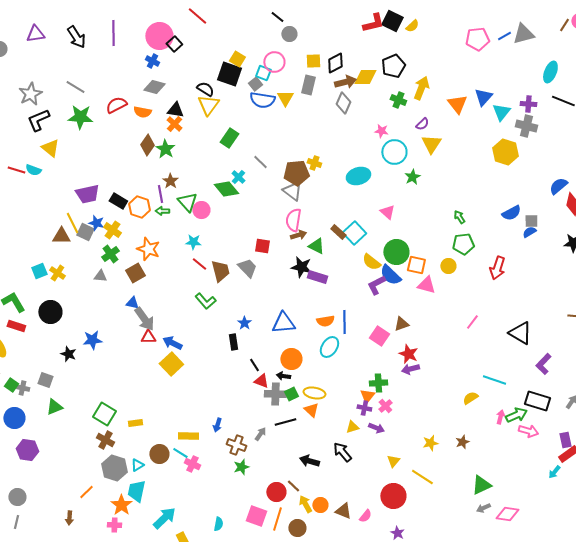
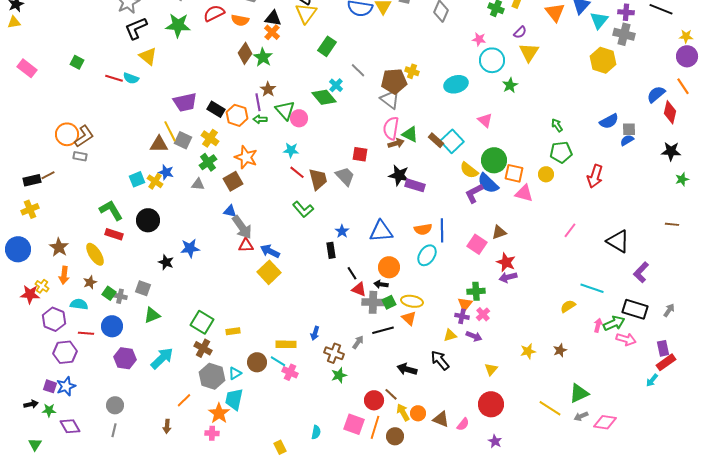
blue star: (96, 223) -> (166, 172), moved
green triangle: (316, 246) -> (410, 134), moved
yellow line: (422, 477) -> (550, 408), moved
cyan arrow: (164, 518) -> (162, 358), moved

